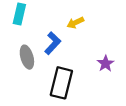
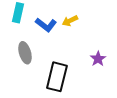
blue L-shape: (53, 43) -> (46, 25), moved, turned 85

